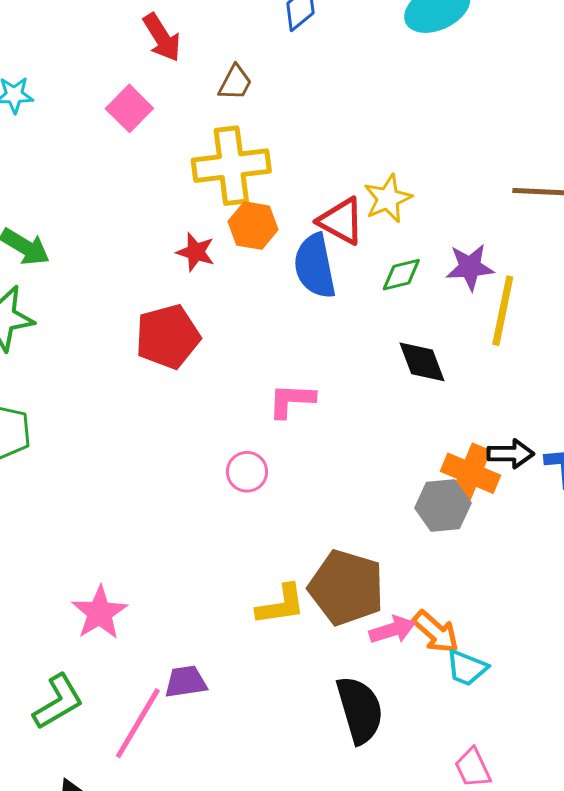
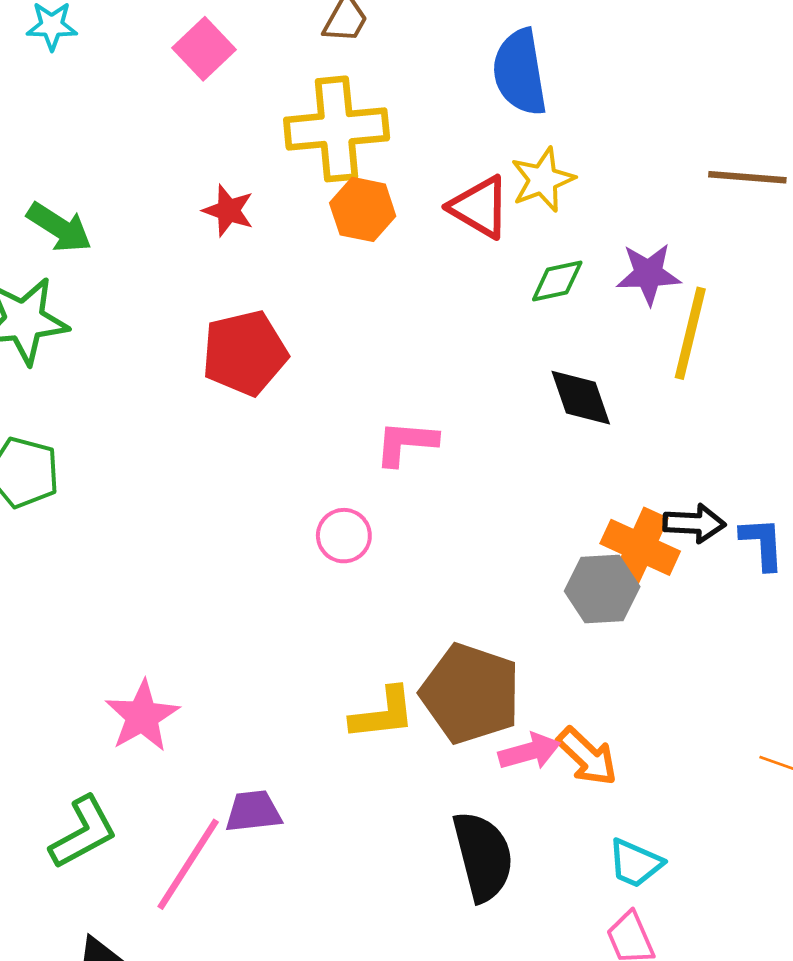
red star: (196, 252) -> (228, 210), moved
blue semicircle: (315, 266) -> (520, 72), moved
cyan trapezoid: (467, 668) -> (635, 863), moved

